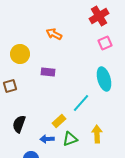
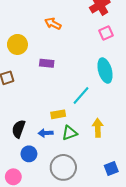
yellow rectangle: (59, 121) -> (58, 114), turned 32
black semicircle: (19, 124) -> (19, 129), moved

